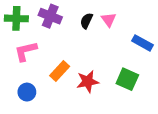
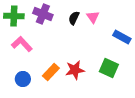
pink L-shape: (26, 51) -> (22, 44), turned 60
orange rectangle: (60, 71) -> (51, 72), moved

